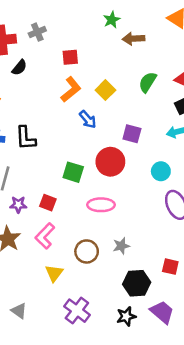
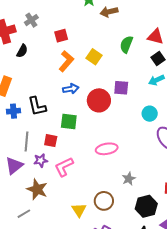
blue arrow: (88, 119) -> (71, 89), moved, turned -49
red circle: (110, 162) -> (99, 100), moved
green square: (73, 172) -> (69, 121), moved
red square: (48, 203) -> (51, 141), moved
pink L-shape: (45, 236) -> (64, 167), moved, turned 30
brown circle: (87, 251) -> (104, 201), moved

